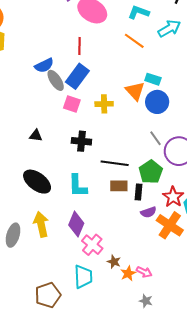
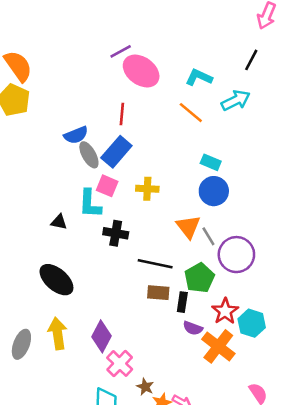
orange triangle: (135, 91) -> (188, 227), moved
cyan L-shape: (78, 186) -> (90, 204), moved
purple semicircle: (148, 212) -> (193, 328), turned 35

